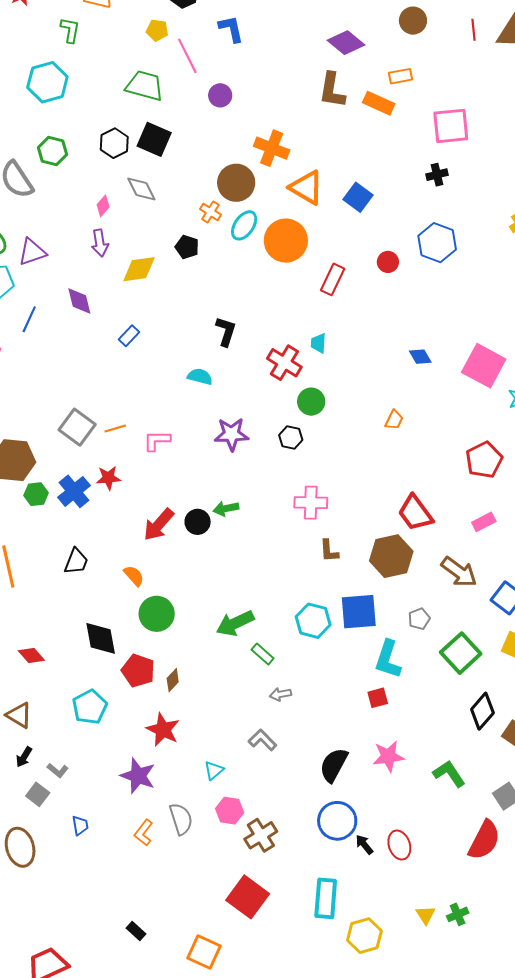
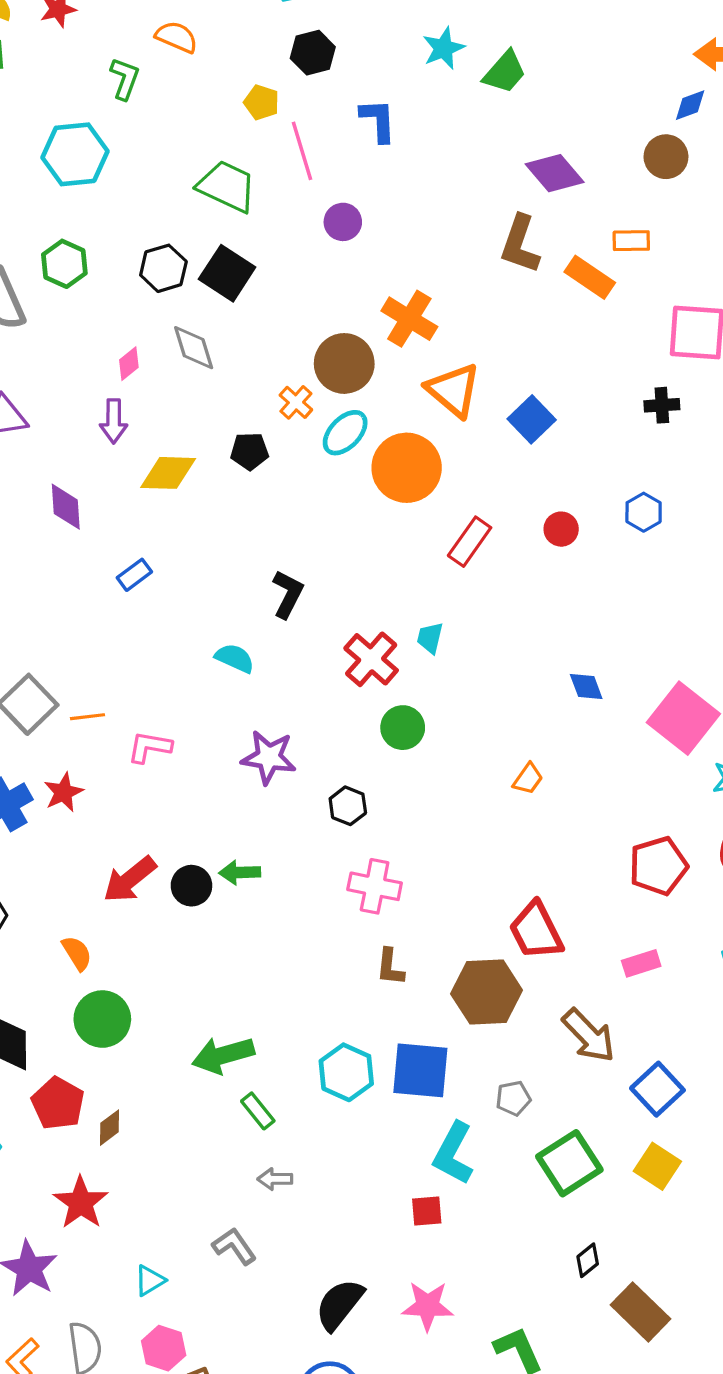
blue hexagon: (437, 243) -> (644, 512), size x0.6
black pentagon: (187, 247) -> (250, 451), turned -30
black hexagon: (291, 438) -> (348, 806), moved
red star: (108, 478) -> (63, 792), turned -30
black diamond: (482, 711) -> (588, 1260), size x0.6

